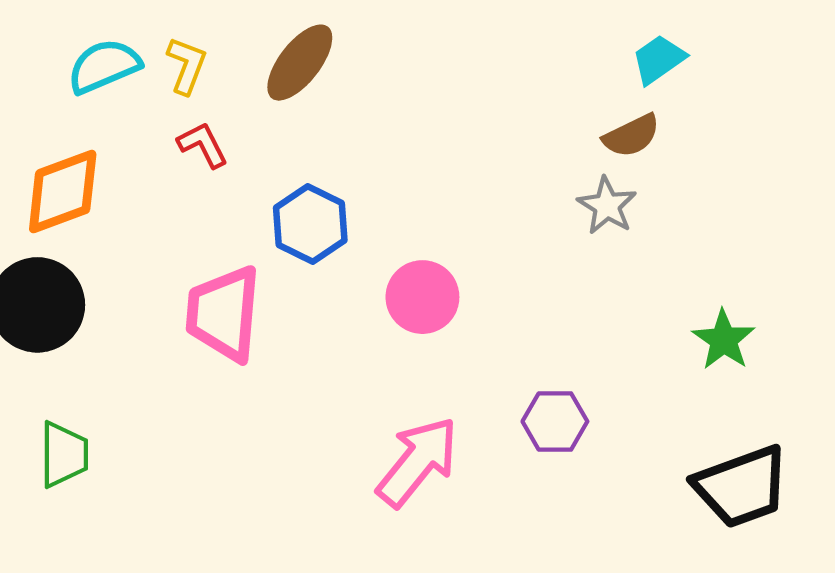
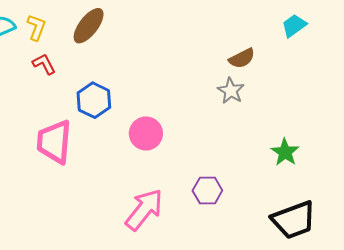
cyan trapezoid: (659, 59) -> (294, 26), moved

